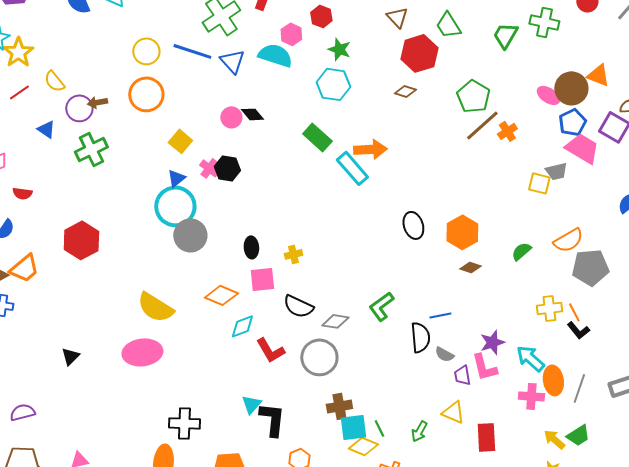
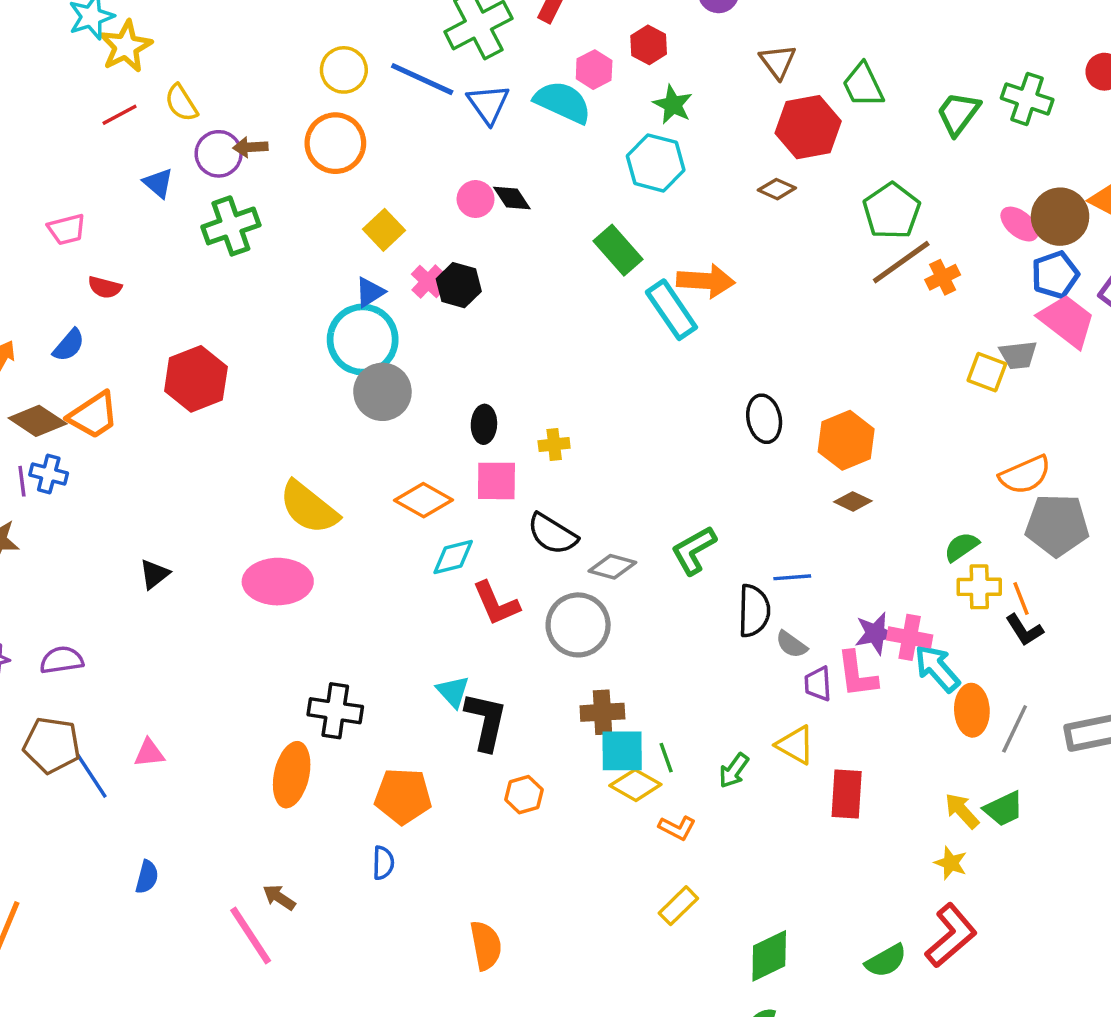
green semicircle: (521, 251) -> (961, 547), moved
pink cross: (531, 396) -> (910, 637), moved
cyan triangle: (251, 404) -> (453, 692), turned -30

